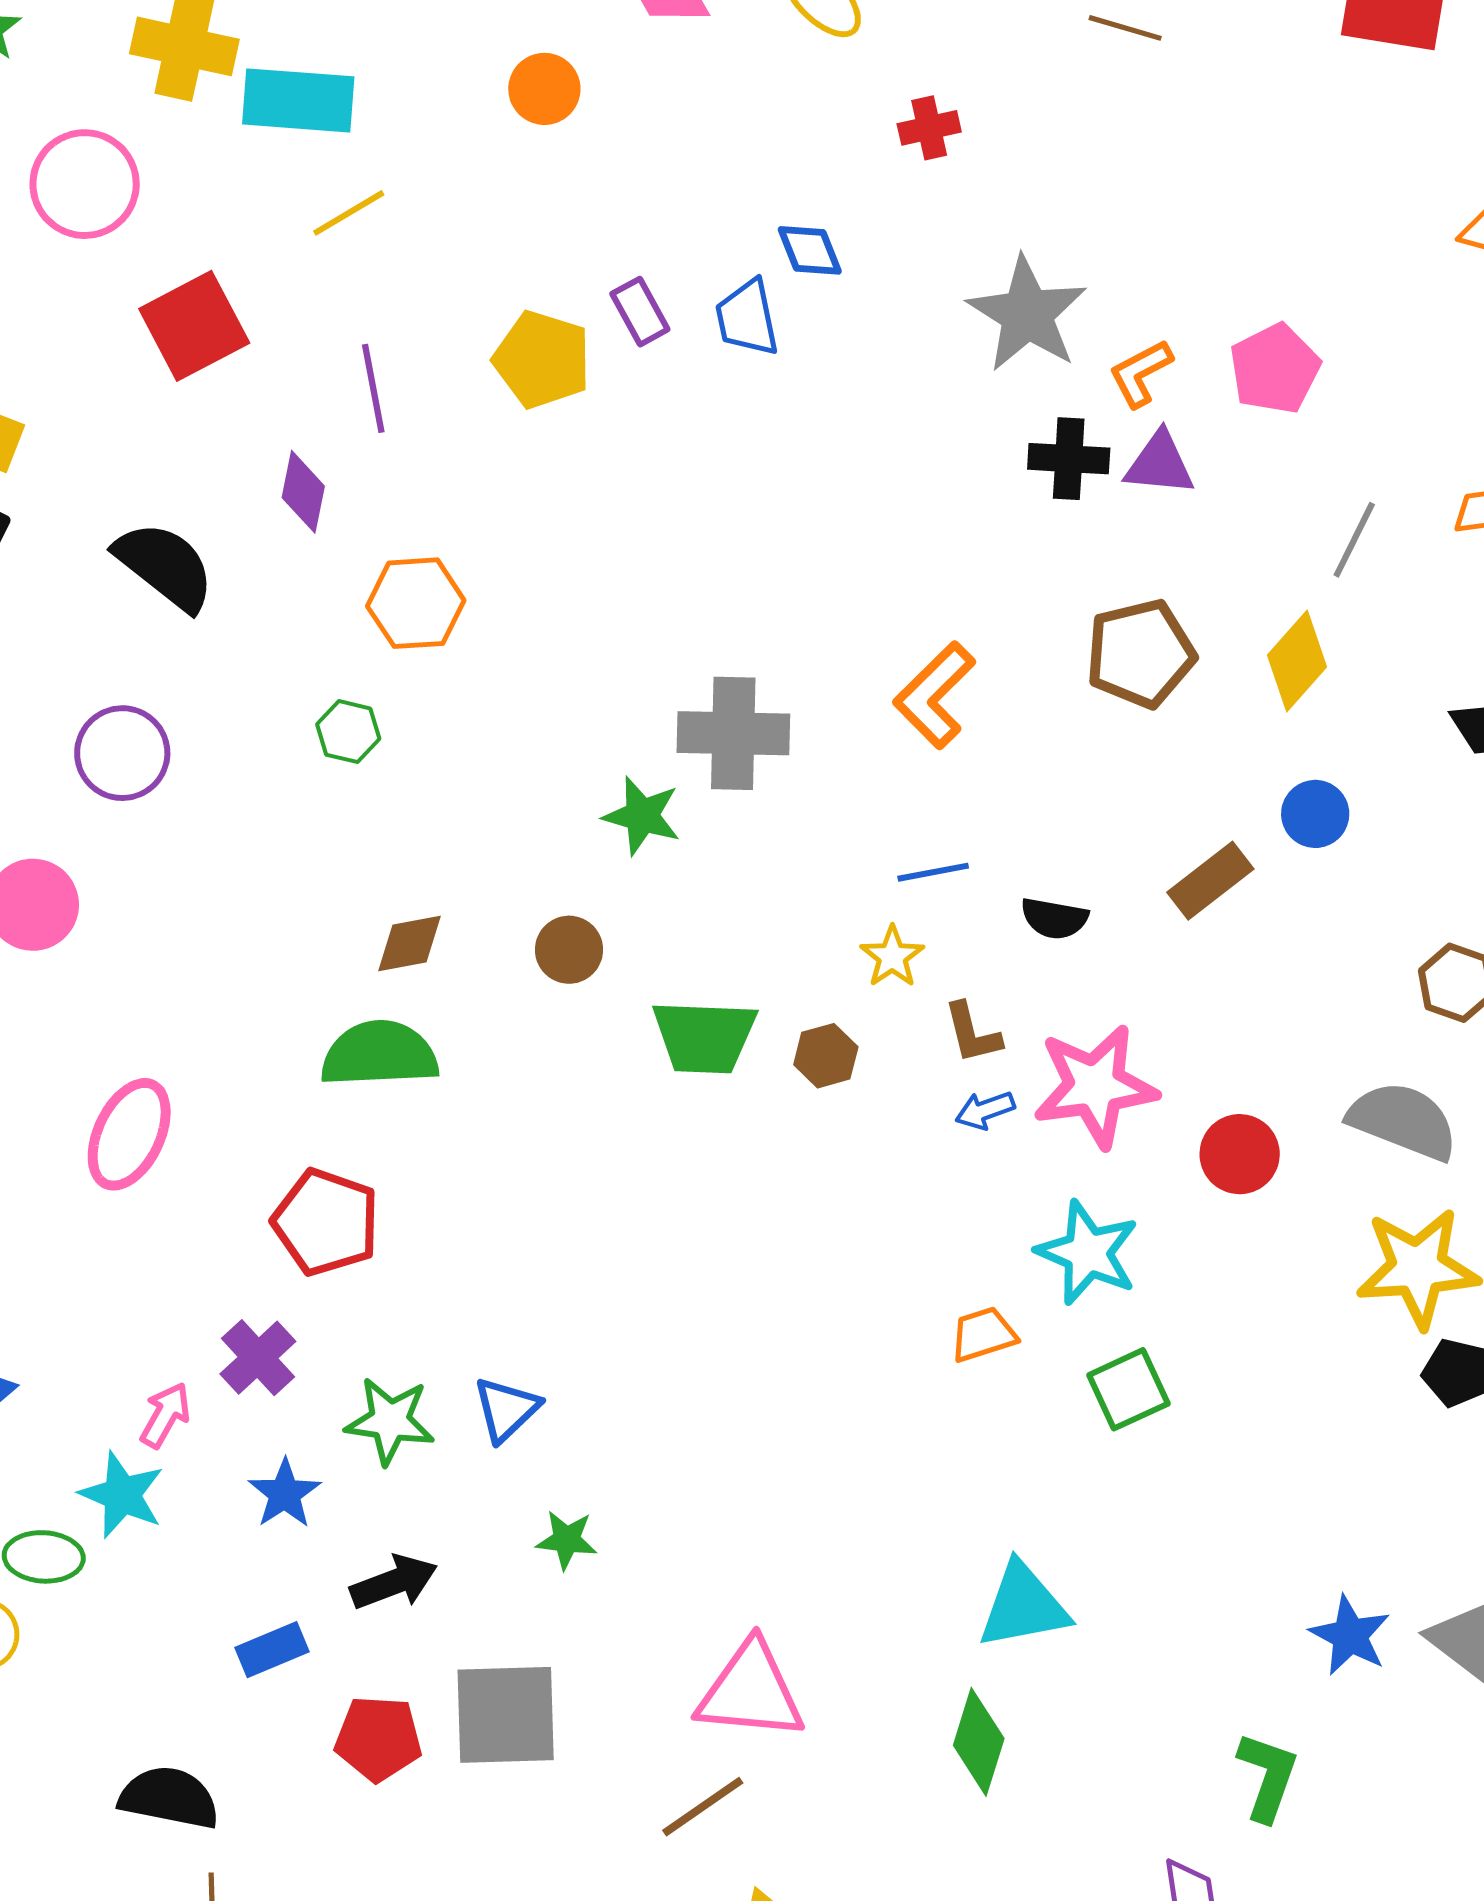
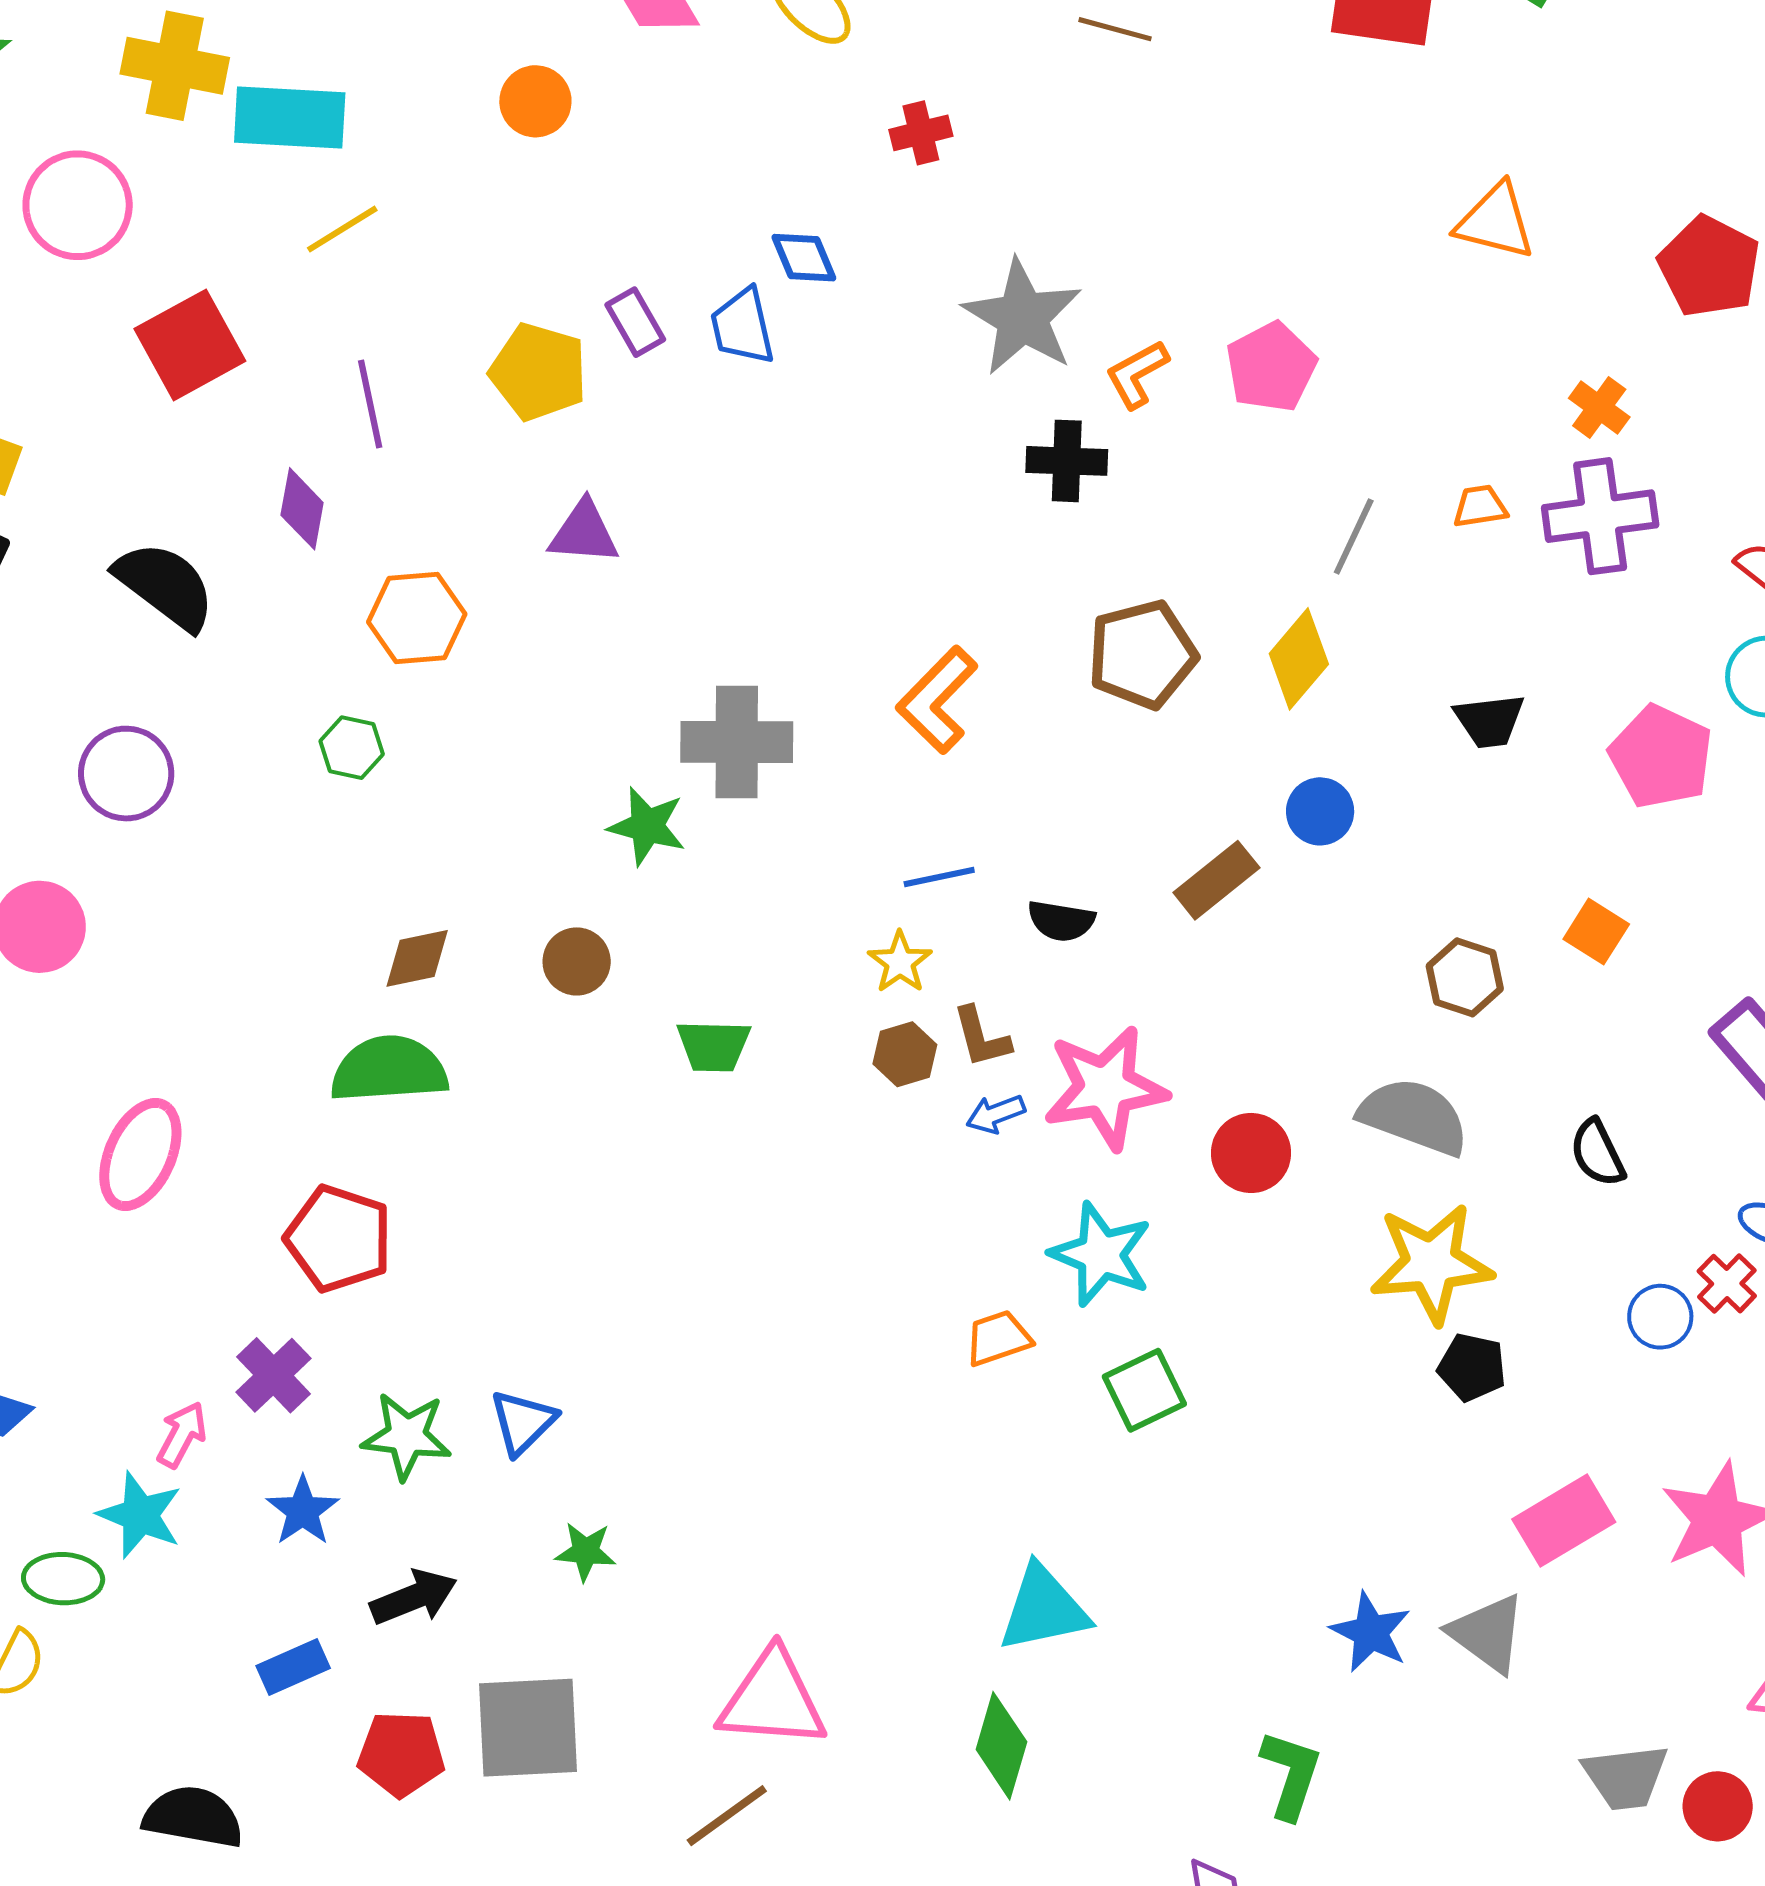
purple triangle: (1160, 464) -> (584, 533), moved
green trapezoid: (704, 1037) -> (714, 1046), size x0.7
brown hexagon: (826, 1056) -> (905, 1054), moved

